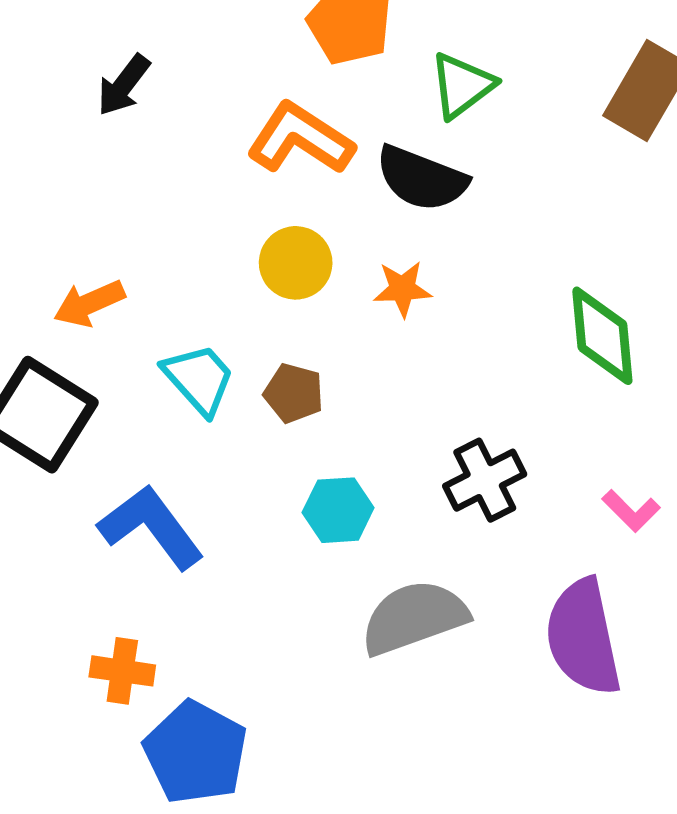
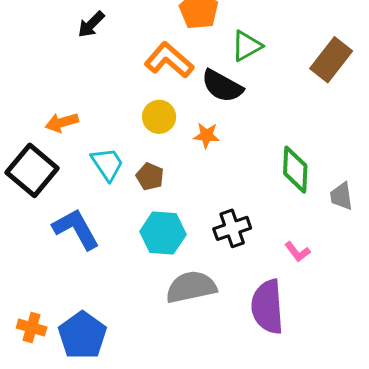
cyan hexagon: (338, 510) -> (163, 233), size x1.4
orange cross: (122, 671) -> (32, 327), moved

